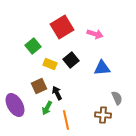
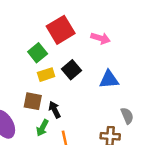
green square: (33, 46) -> (38, 53), moved
yellow rectangle: (50, 64) -> (46, 75), turned -40
brown square: (39, 86) -> (33, 101), turned 35

